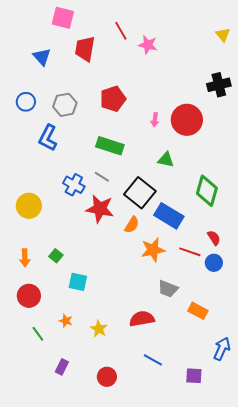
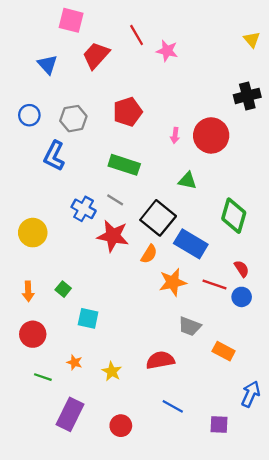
red trapezoid: (85, 49) -> (96, 55), turned 32
green line: (38, 334) -> (43, 377), turned -35
purple rectangle: (62, 367) -> (70, 414), size x1.8

